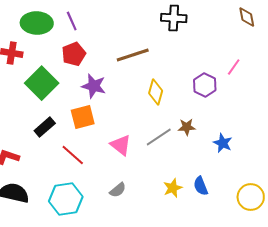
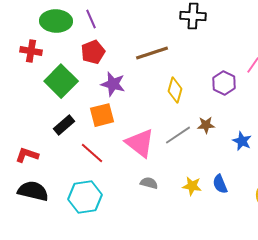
pink triangle: (121, 145) -> (140, 143), size x1.4
yellow star: (173, 188) -> (192, 186), turned 30
gray semicircle: (118, 190) -> (149, 183), moved, turned -126

